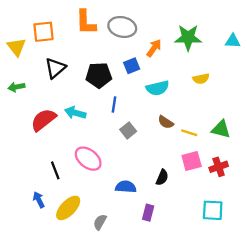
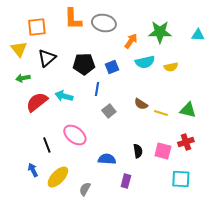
yellow triangle: (16, 47) -> (19, 49), moved
blue square: (132, 66) -> (112, 67), moved
green arrow: (16, 87) -> (23, 78), moved
cyan semicircle: (157, 88) -> (145, 62), moved
pink square: (192, 161) -> (163, 151), moved, turned 30
black semicircle: (162, 177) -> (138, 151), turned -32

